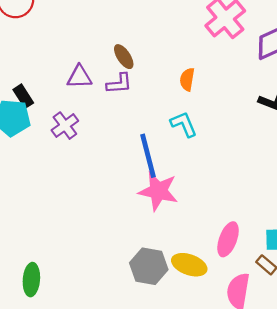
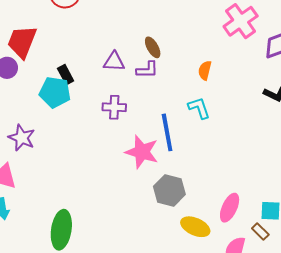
purple cross: (65, 126) -> (114, 107), moved, turned 35
pink star: (158, 191) -> (142, 152), moved
gray hexagon: (149, 266) -> (169, 190), moved
green ellipse: (31, 280) -> (61, 230), size x1.4

